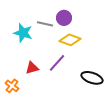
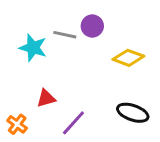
yellow diamond: (70, 40) -> (128, 58), moved
purple line: (57, 63) -> (73, 123), moved

